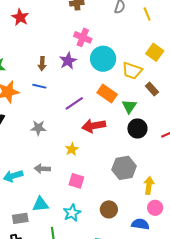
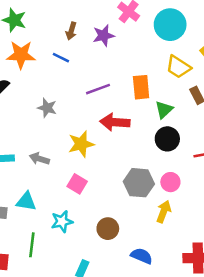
cyan circle: (103, 59) -> (170, 25), moved
orange rectangle: (107, 94) -> (141, 87), turned 36
yellow star: (72, 149) -> (81, 144), size x1.5
pink circle: (155, 208) -> (170, 182), moved

